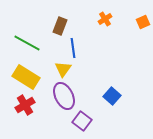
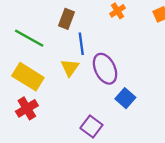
purple ellipse: (64, 96) -> (105, 69), moved

